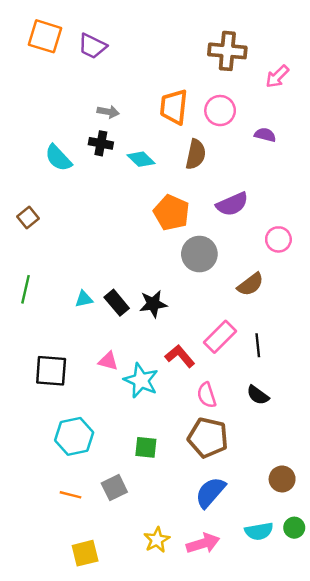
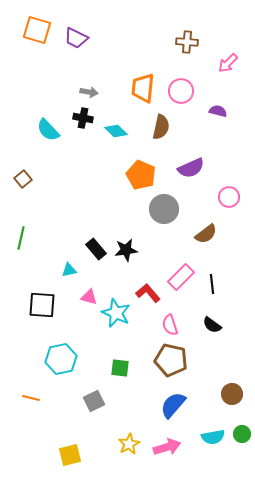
brown cross: (227, 51) -> (187, 42), size x0.7
cyan triangle: (84, 299) -> (69, 270), moved
orange line: (70, 495) -> (31, 398), moved

